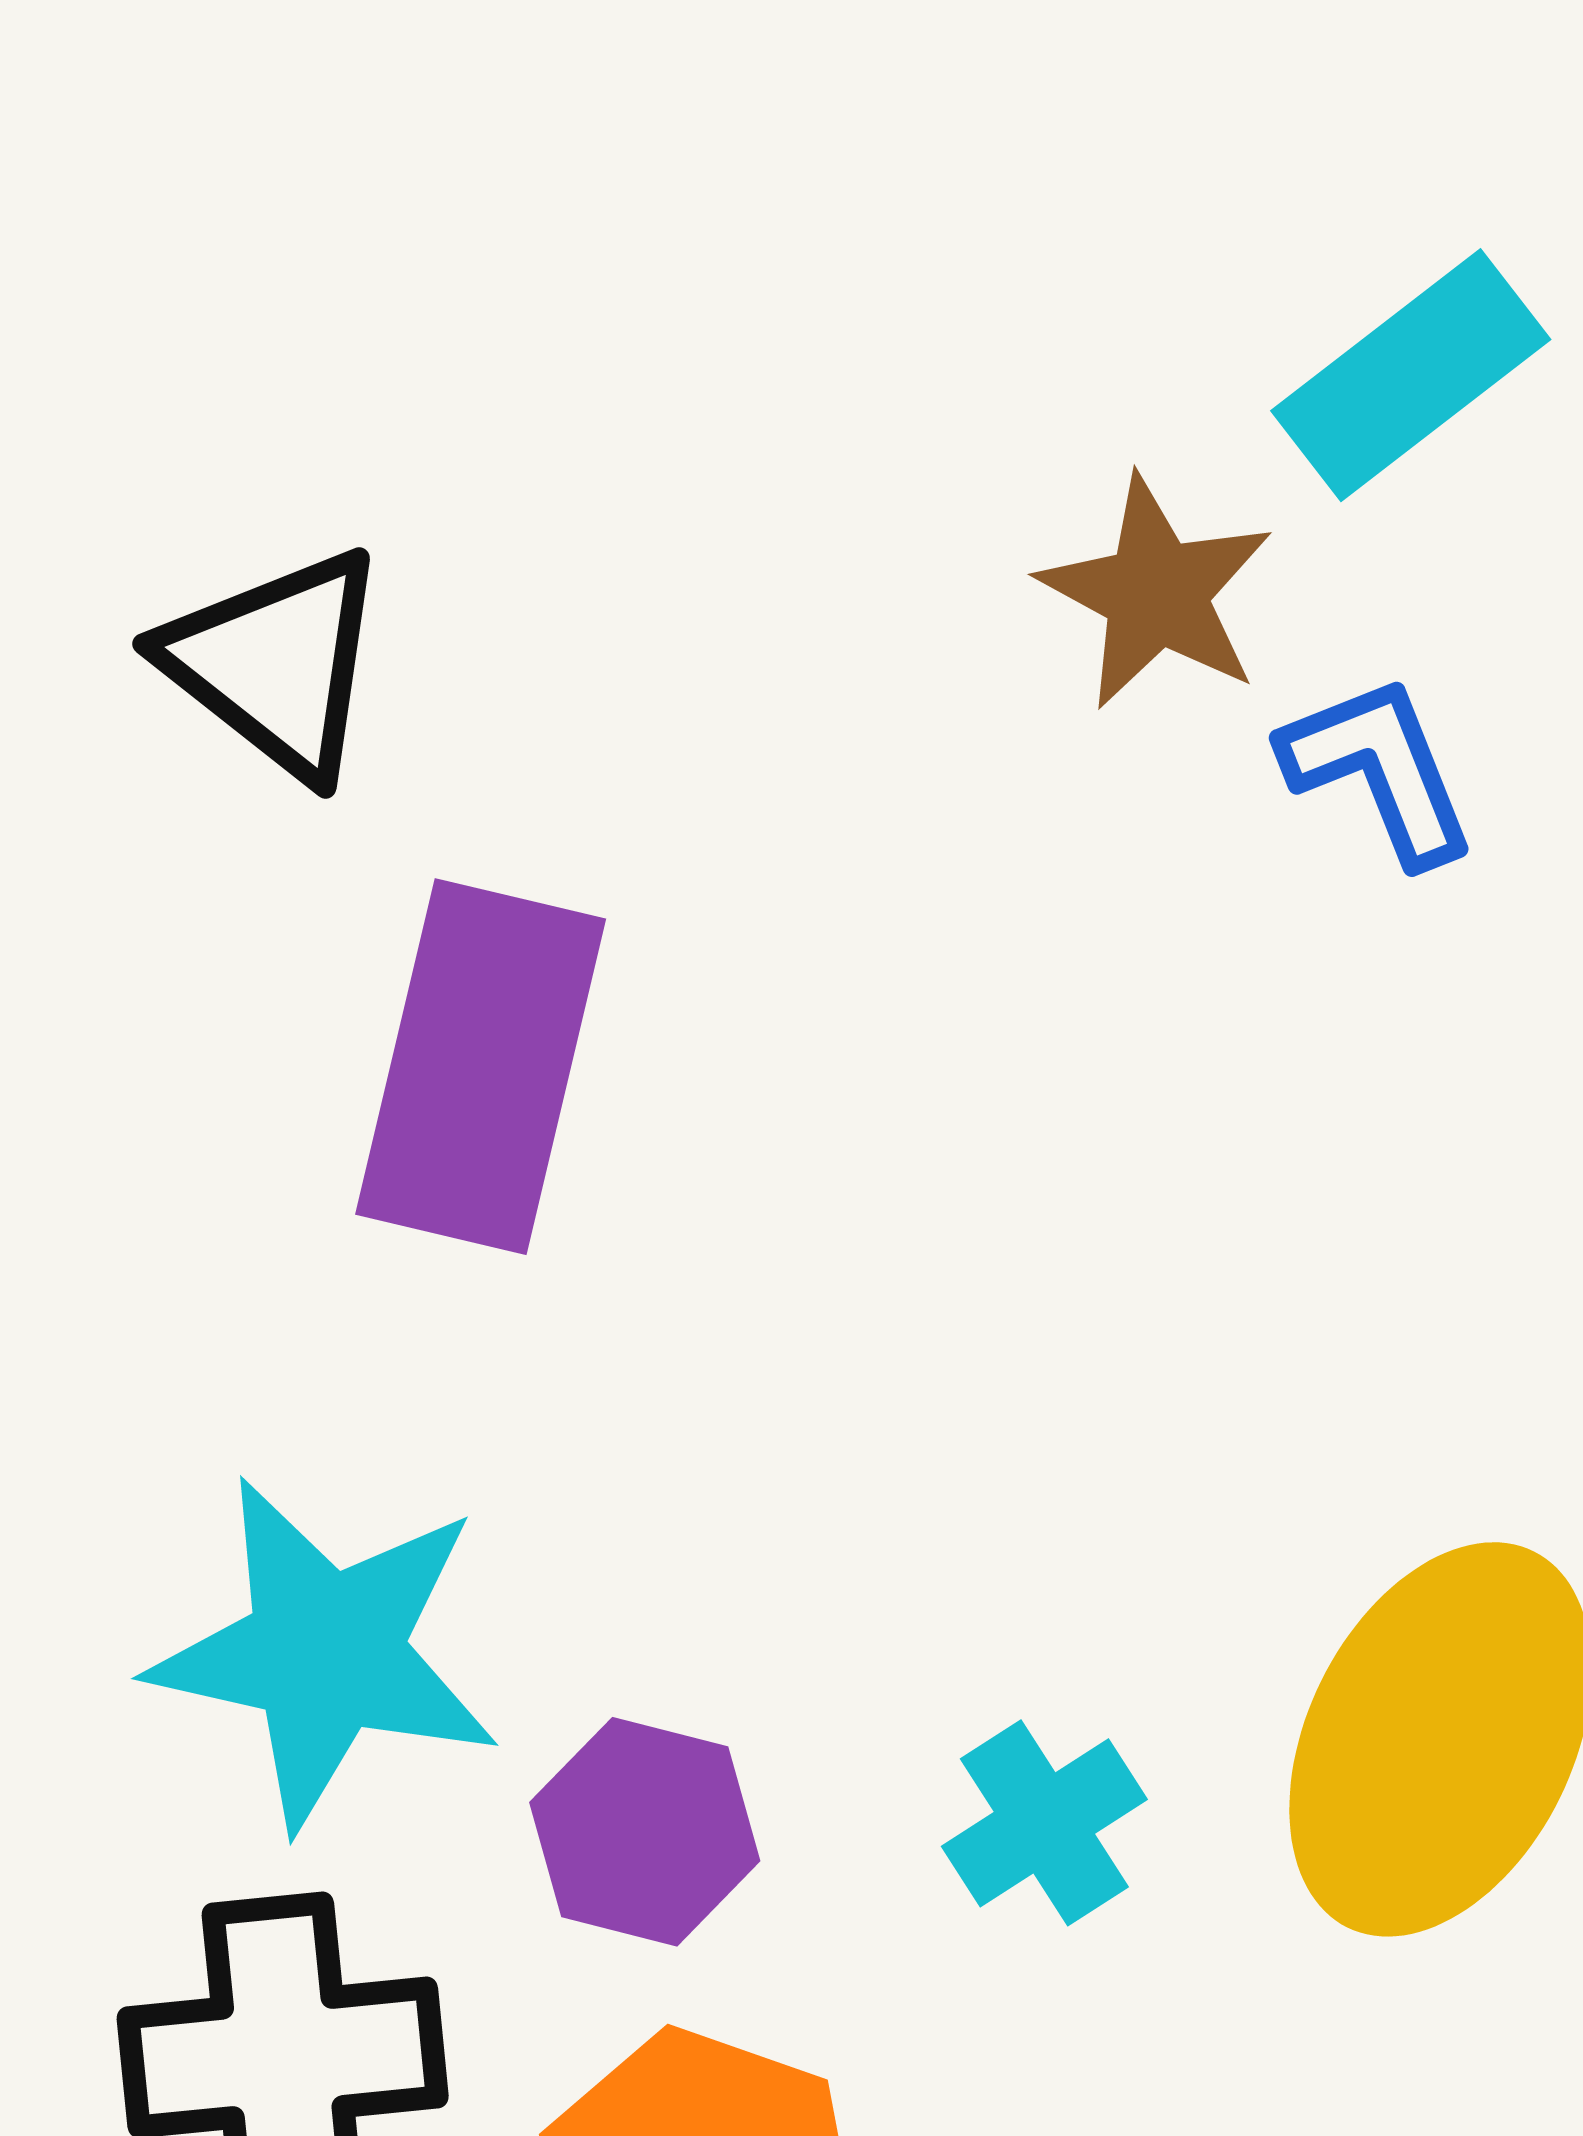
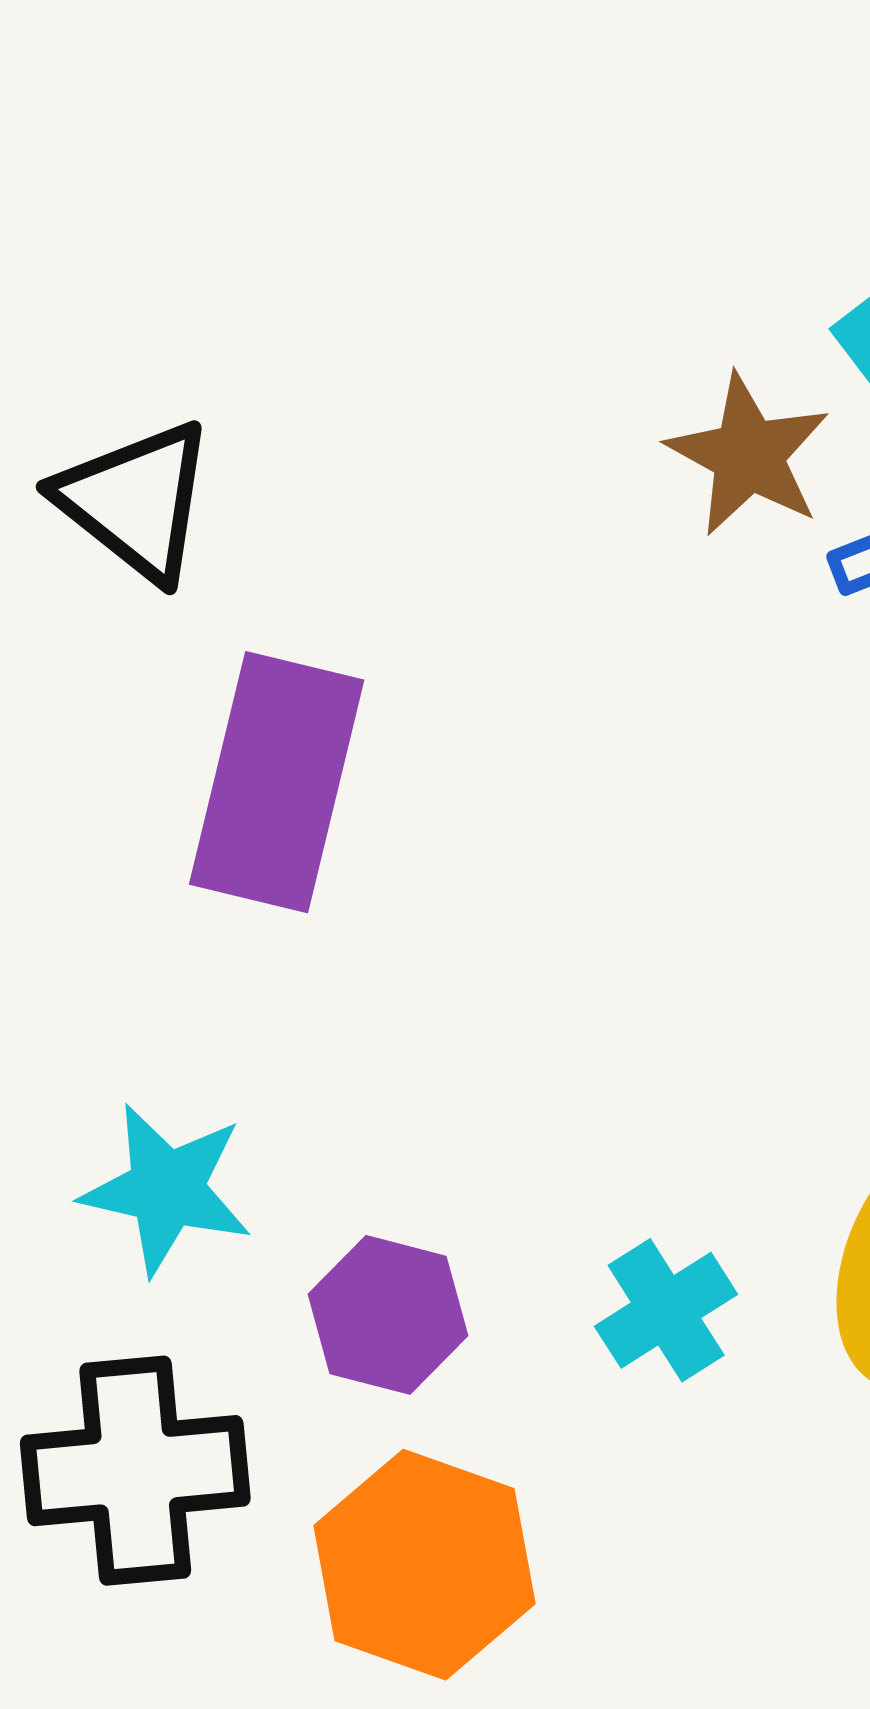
cyan star: (325, 1652) -> (167, 1189), size x0.7

